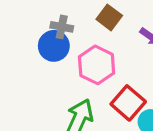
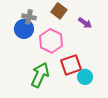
red square: (128, 103) -> (71, 65), turned 30

